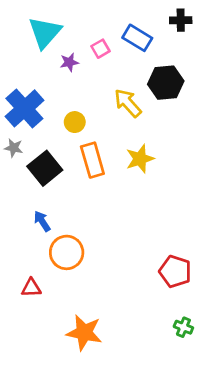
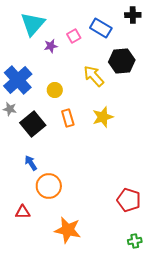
orange rectangle: (92, 160) -> (68, 118), size x0.7
green cross: (183, 327) -> (135, 241), turned -32
orange star: (84, 333) -> (68, 230), moved

